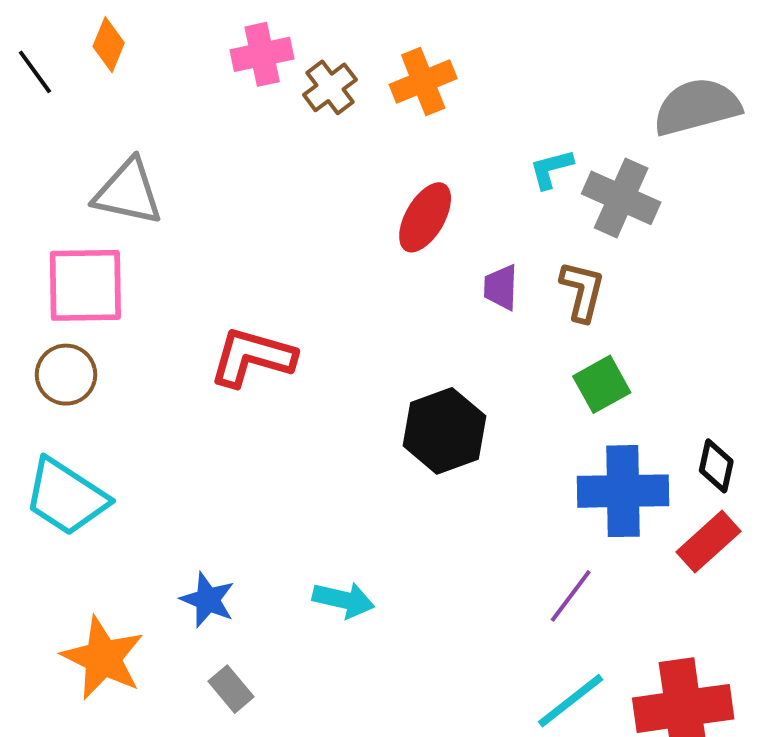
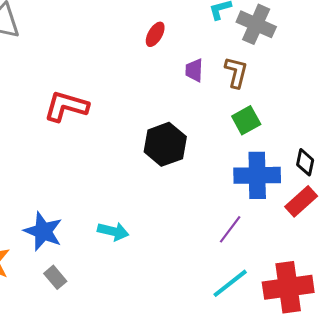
red ellipse: (425, 217) -> (155, 34), size x0.7
blue star: (208, 600) -> (43, 231), size x1.4

